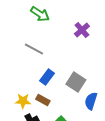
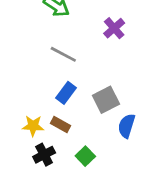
gray line: (34, 49) -> (63, 54), moved
gray square: (76, 82) -> (106, 100), turned 30

